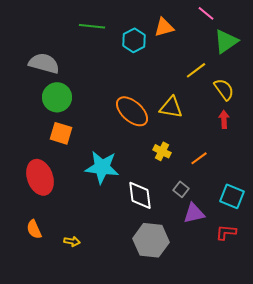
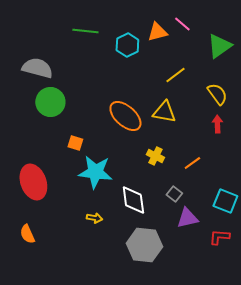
pink line: (206, 13) -> (182, 24), moved
yellow line: (196, 70) -> (175, 75), moved
orange square: (61, 133) -> (75, 143), moved, size x0.7
yellow arrow: (72, 241) -> (94, 218), moved

